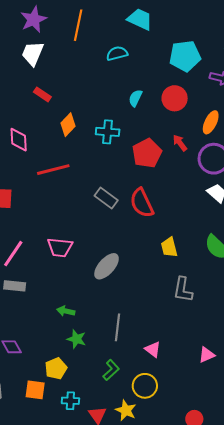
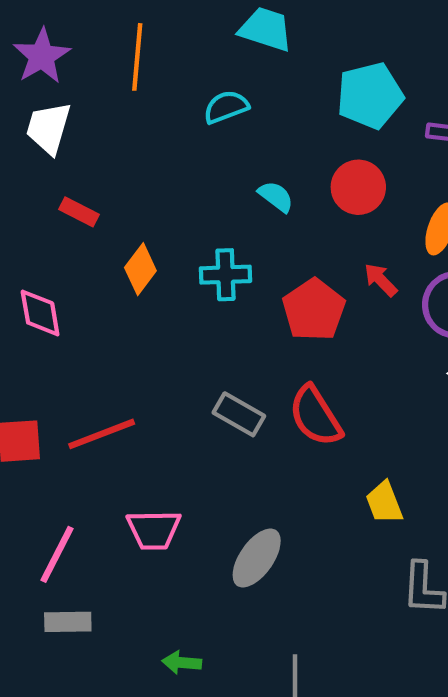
cyan semicircle: (135, 98) -> (276, 196), turned 108
red line: (53, 170) -> (102, 434), moved

